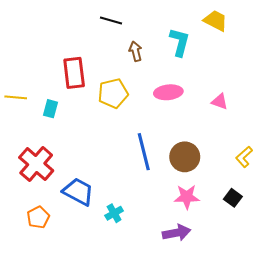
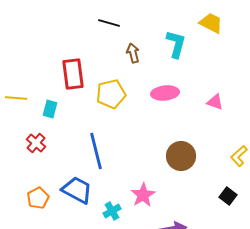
blue line: (144, 152) -> (96, 151), moved
red cross: (36, 164) -> (36, 143), moved, size x0.6
pink star: (187, 197) -> (143, 195), moved, turned -30
orange pentagon: (38, 217) -> (38, 198), moved

